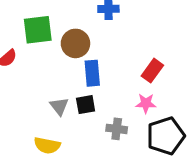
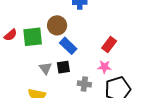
green square: (38, 30) -> (33, 37), moved
blue rectangle: (92, 73) -> (68, 46), turned -42

